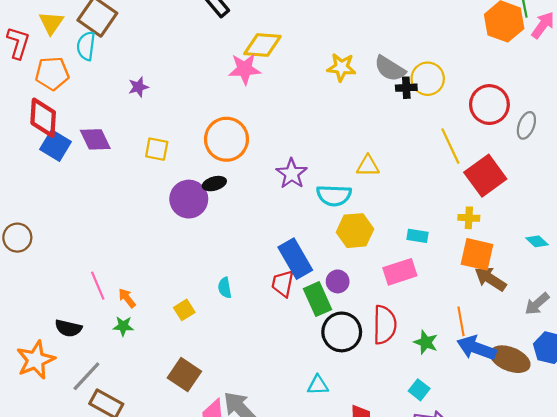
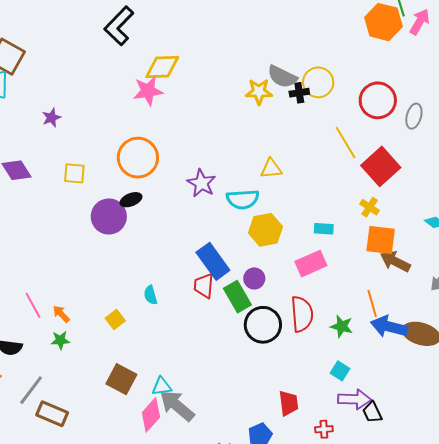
yellow star: (341, 67) -> (259, 92), moved
yellow cross: (469, 218) -> (370, 207), turned 36
cyan triangle: (318, 385) -> (162, 386), moved

